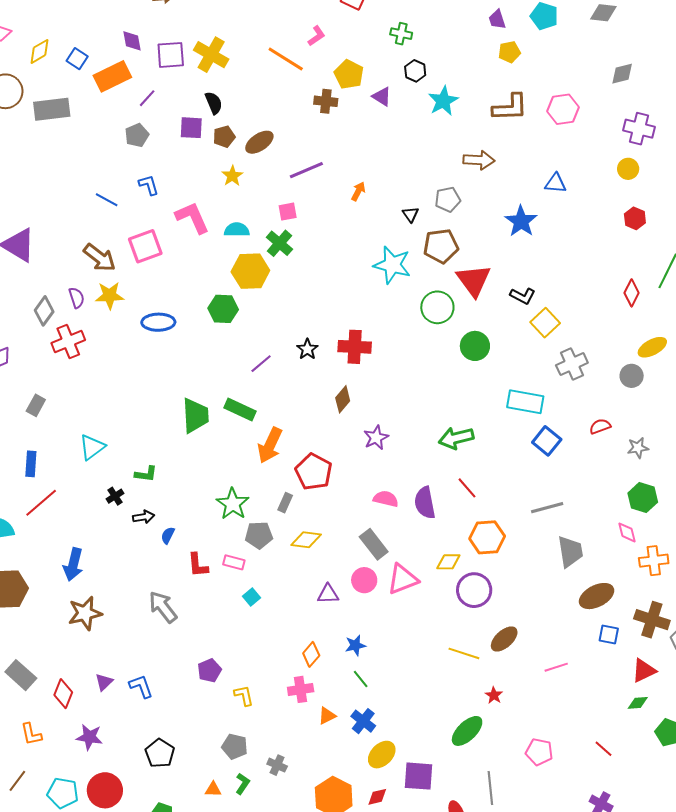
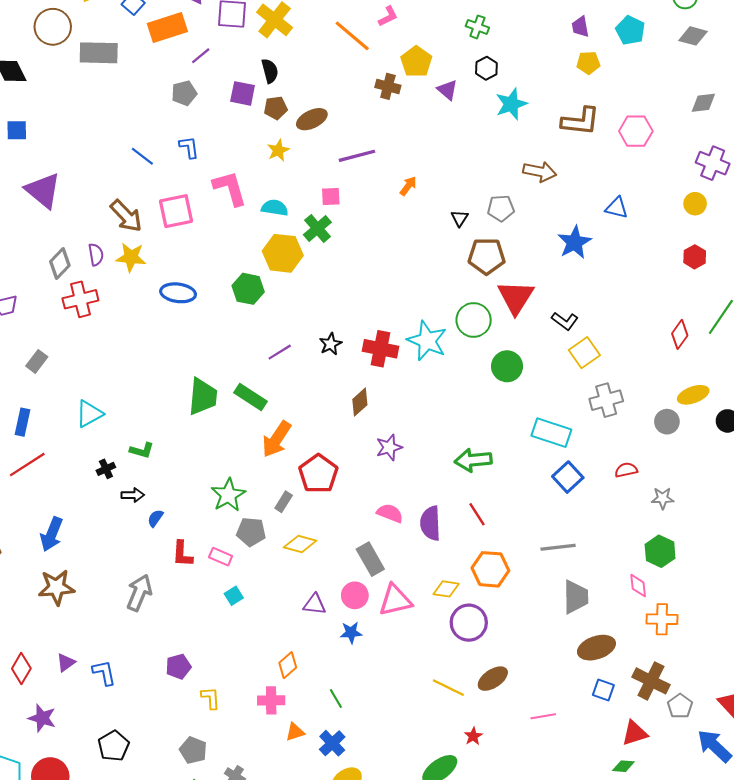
cyan star: (392, 265) -> (427, 341), moved
gray arrow: (163, 607) -> (139, 593), turned 52
blue star: (355, 645) -> (351, 633), moved

